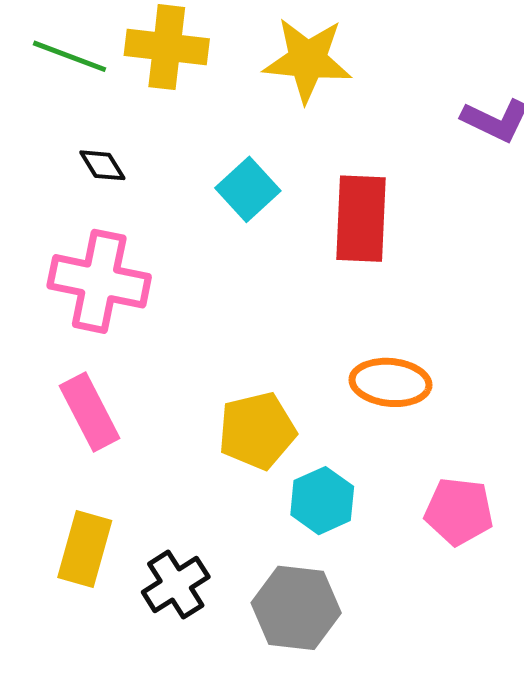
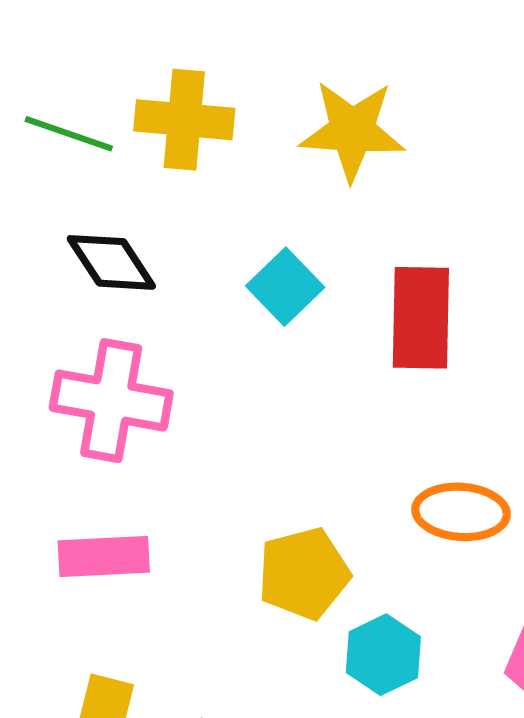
black diamond: (102, 165) -> (111, 262), size x1.6
pink rectangle: (90, 412) -> (104, 557), turned -64

